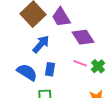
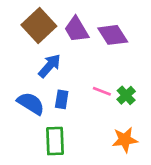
purple diamond: (83, 37) -> (113, 35), moved

